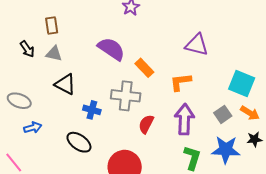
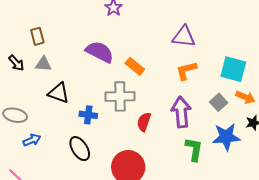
orange L-shape: (181, 82) -> (186, 71), moved
black ellipse: (79, 142) -> (80, 149), turned 30

